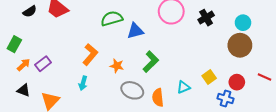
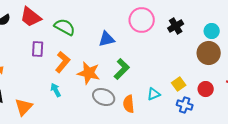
green semicircle: (112, 19) -> (65, 27), moved, turned 45
purple rectangle: (43, 64) -> (38, 49), moved, turned -49
orange star: (117, 66) -> (89, 73), size x1.6
cyan arrow: (83, 83) -> (56, 90), turned 136
blue cross: (226, 99) -> (185, 105), moved

